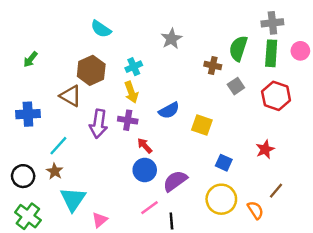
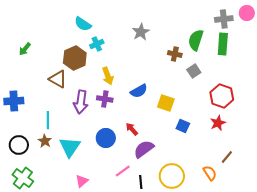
pink circle: (300, 51) -> (247, 13), moved
cyan cross: (134, 67) -> (97, 44), moved
red hexagon: (276, 96) -> (222, 96), moved
blue cross: (28, 114) -> (14, 101), moved
cyan line: (58, 146) -> (48, 120), turned -42
red arrow: (145, 146) -> (132, 129), moved
blue square: (224, 163) -> (183, 126), moved
blue circle: (145, 170) -> (106, 138), moved
cyan triangle: (73, 199) -> (70, 147), moved
yellow circle: (221, 199) -> (172, 176), moved

